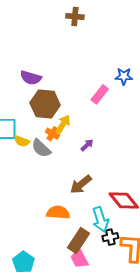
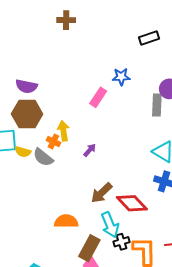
brown hexagon: (45, 104) -> (27, 114), moved
yellow arrow: (63, 124) -> (63, 131), turned -36
brown arrow: (81, 184) -> (102, 193), moved

